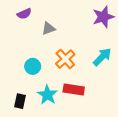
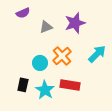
purple star: (103, 17) -> (75, 23), moved
cyan circle: (33, 66) -> (40, 63), moved
black rectangle: (20, 101) -> (23, 85), moved

